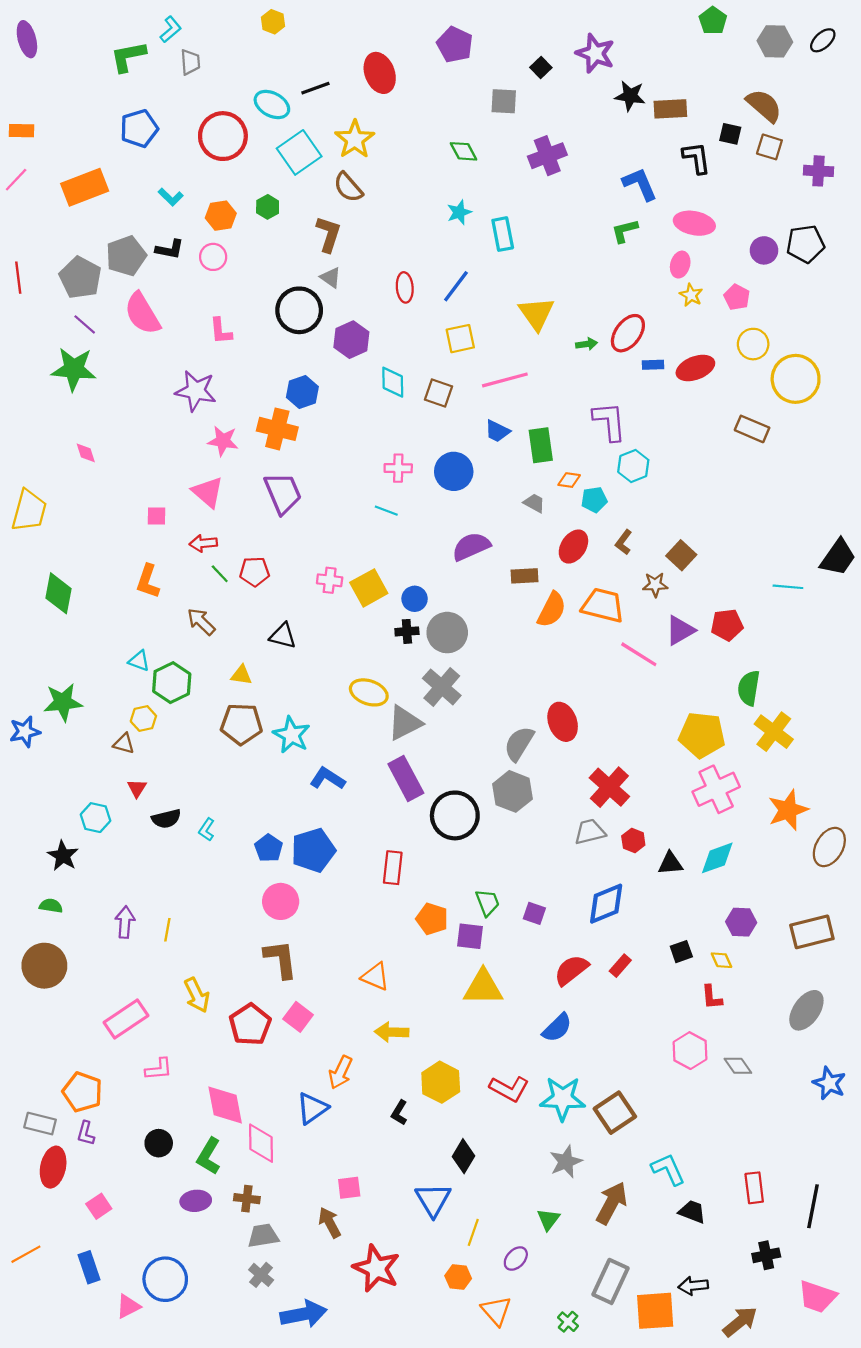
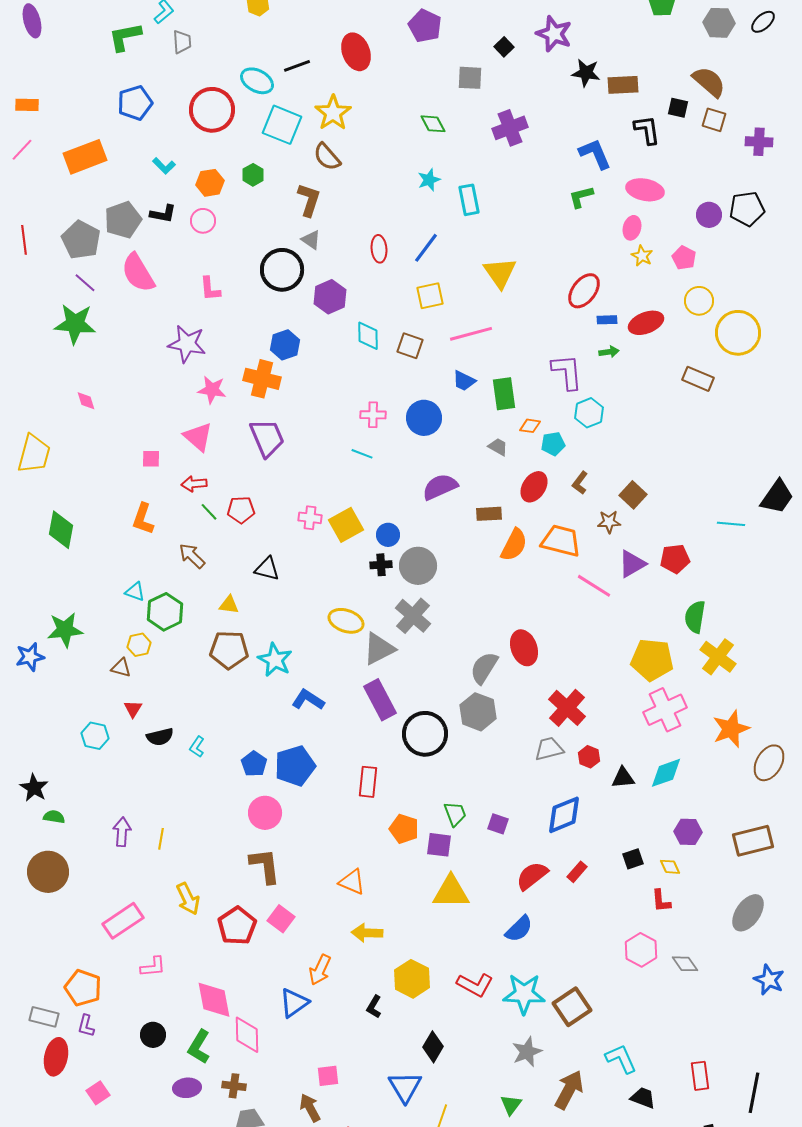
cyan square: (299, 152) -> (282, 125), turned -33
green arrow: (587, 344) -> (609, 352), moved
black star: (63, 856) -> (34, 788), moved

